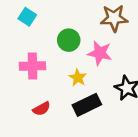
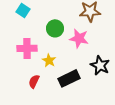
yellow star: (78, 78) -> (49, 60), moved
red semicircle: (42, 109) -> (34, 81), turned 144

